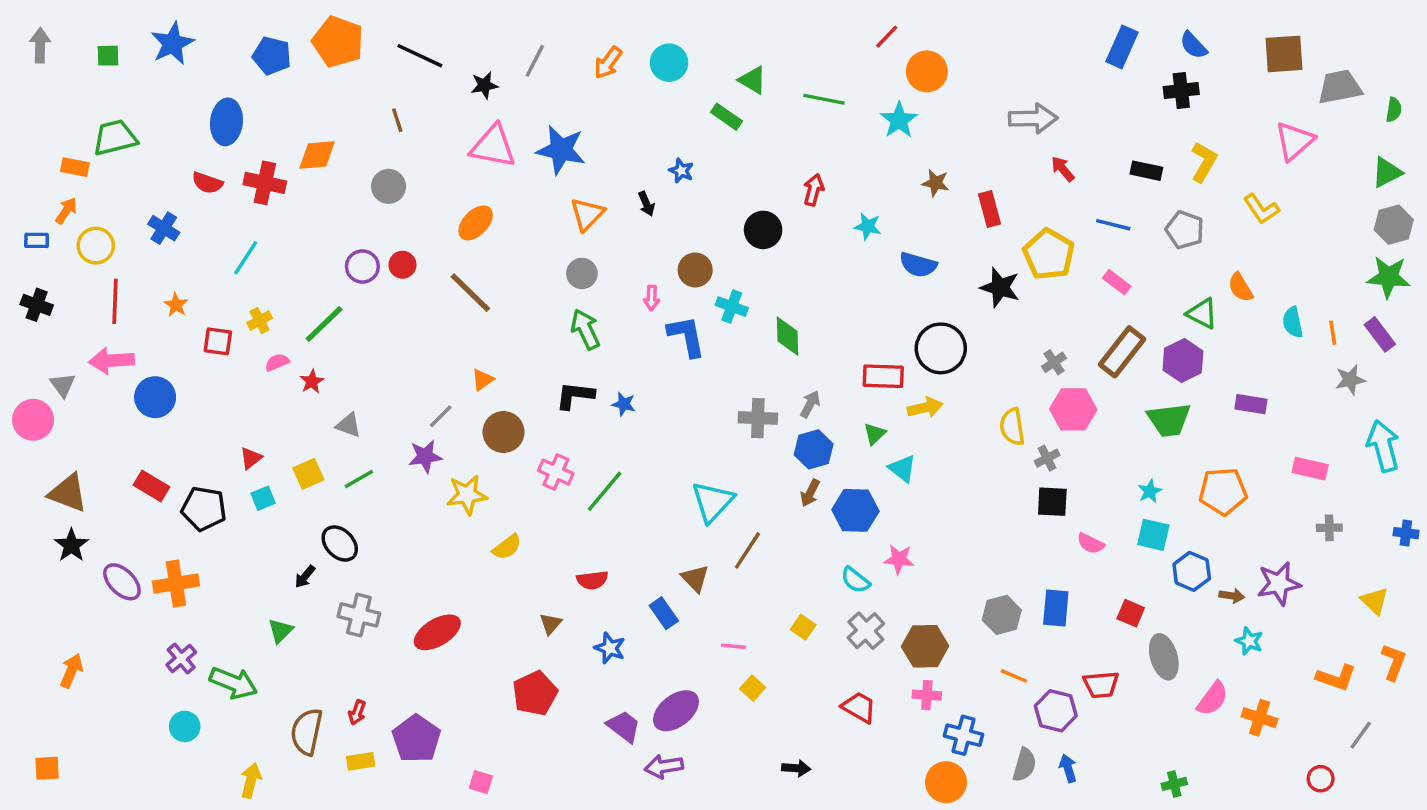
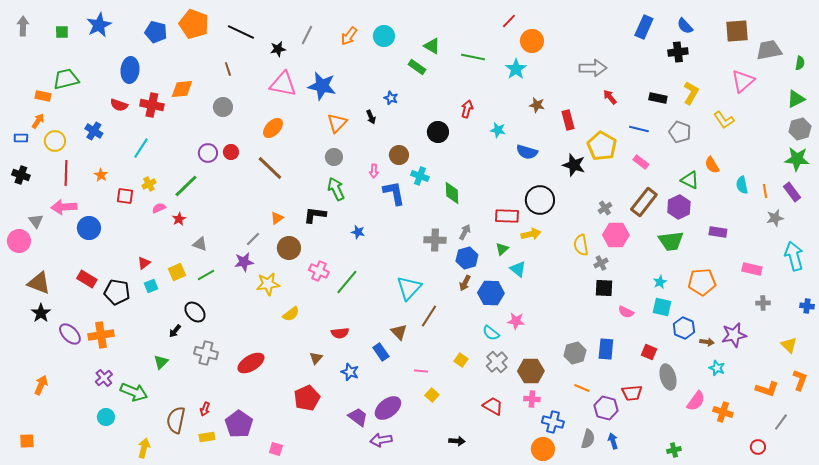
black L-shape: (575, 395) -> (315, 215), moved

